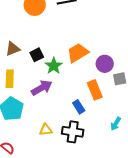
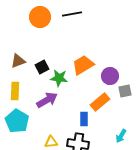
green star: (54, 66) -> (59, 78), turned -30
orange rectangle: (95, 90) -> (100, 102), turned 72
blue rectangle: (79, 107) -> (84, 119), turned 32

